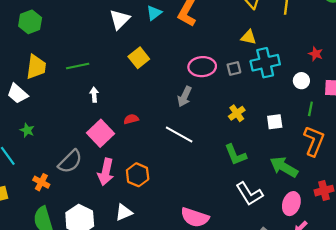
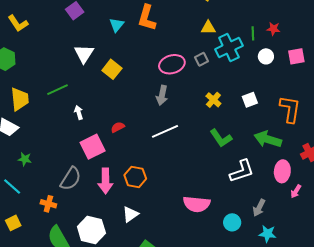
white triangle: (120, 19) -> (84, 54), moved
green line: (310, 109) -> (253, 33), moved
pink square: (100, 133) -> (93, 147), turned 30
white line: (179, 135) -> (165, 131), turned -40
white L-shape: (249, 194) -> (242, 171), turned -64

